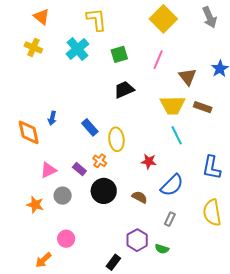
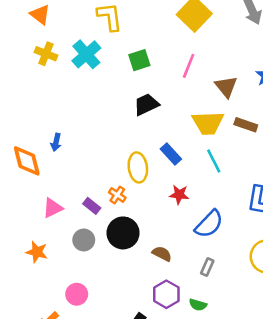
yellow cross: (33, 48) -> (46, 54), moved
blue rectangle: (90, 127) -> (171, 154), moved
gray circle: (63, 196) -> (84, 240), moved
brown semicircle: (140, 197) -> (162, 254), moved

